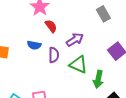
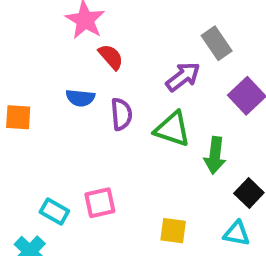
gray rectangle: (103, 14) -> (217, 43), moved
purple arrow: (75, 40) -> (183, 77), moved

